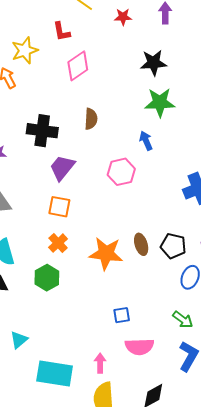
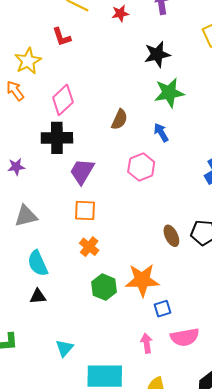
pink diamond: (78, 66) -> (63, 100), moved
brown semicircle: (91, 119) -> (119, 119), moved, turned 30
orange star: (106, 253) -> (142, 280), moved
green hexagon: (47, 278) -> (104, 287), moved
pink arrow: (100, 363) -> (147, 343), moved

